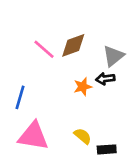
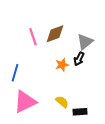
pink line: (44, 49) -> (33, 37), turned 30
black arrow: (105, 79) -> (79, 59), turned -56
pink triangle: (33, 136) -> (25, 102), turned -35

